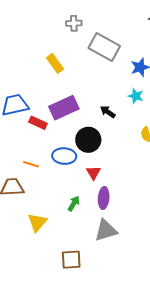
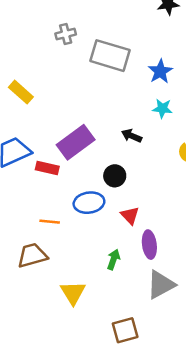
yellow rectangle: (55, 63) -> (21, 92), moved
black circle: (88, 140) -> (115, 176), size x0.7

